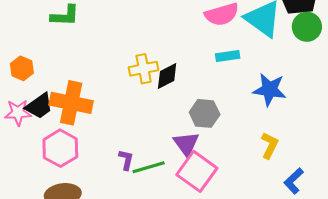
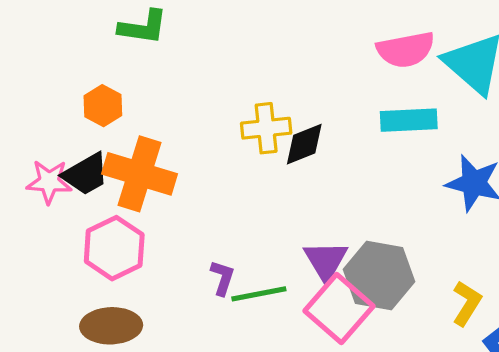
cyan rectangle: (228, 56) -> (409, 120), size x1.4
orange hexagon: (22, 68) -> (103, 106), moved
gray hexagon: (205, 113) -> (379, 276), moved, size x1.4
yellow L-shape: (270, 145) -> (467, 303), moved

